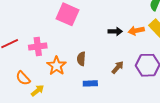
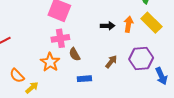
orange arrow: (136, 31) -> (129, 24), turned 112
pink cross: (38, 47) -> (60, 38), moved
brown semicircle: (81, 59) -> (75, 54), turned -32

